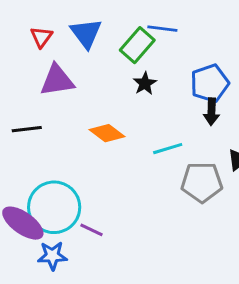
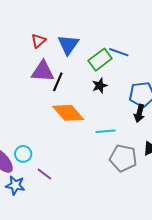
black line: (27, 129) -> (58, 82), moved, turned -72
orange diamond: (107, 133) -> (68, 113), size x1.4
cyan circle: (54, 207) -> (23, 154), size x0.5

